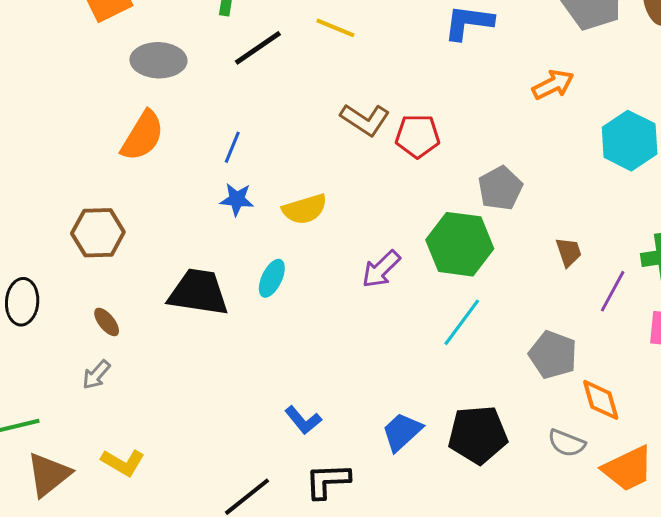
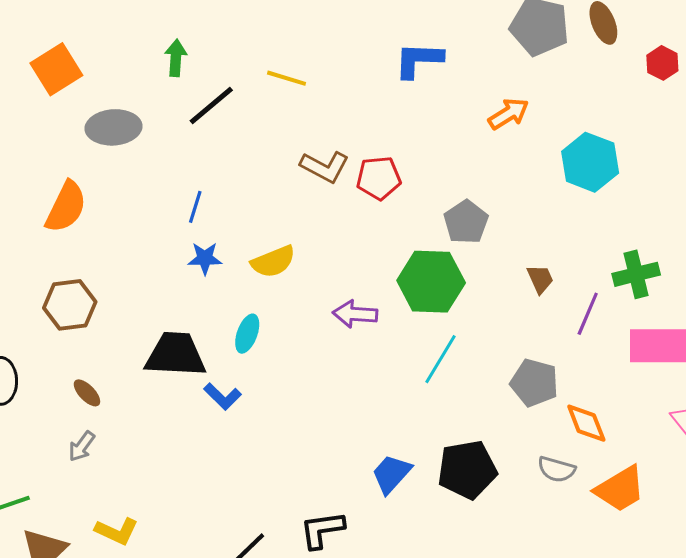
orange semicircle: (142, 136) -> (66, 207), moved
purple arrow: (381, 269) -> (355, 314), turned 54
blue L-shape: (303, 420) -> (223, 396), moved

